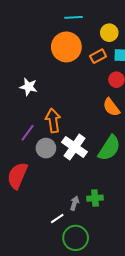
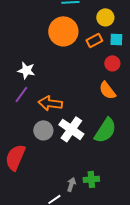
orange arrow: (53, 120) -> (50, 103), turned -75
purple line: (28, 133) -> (21, 94), moved

